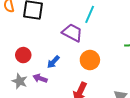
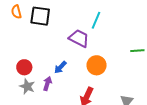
red circle: (23, 55) -> (24, 67), moved
purple arrow: (40, 78) -> (47, 84), turned 88

